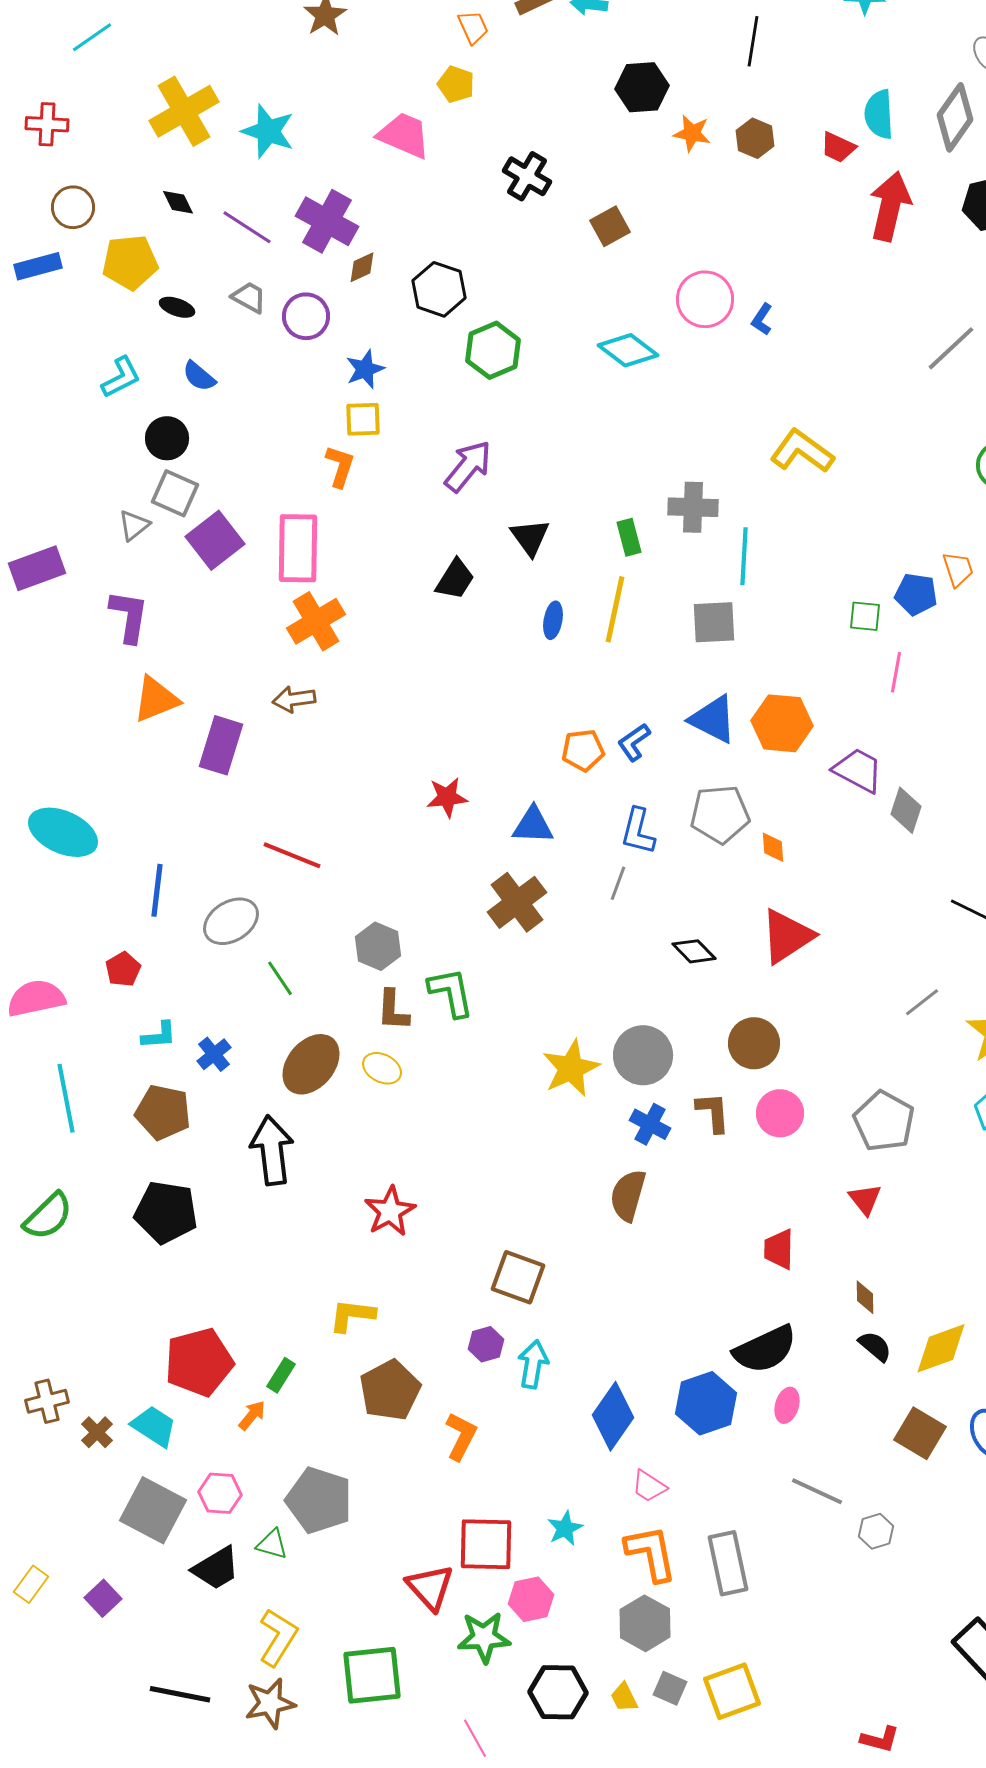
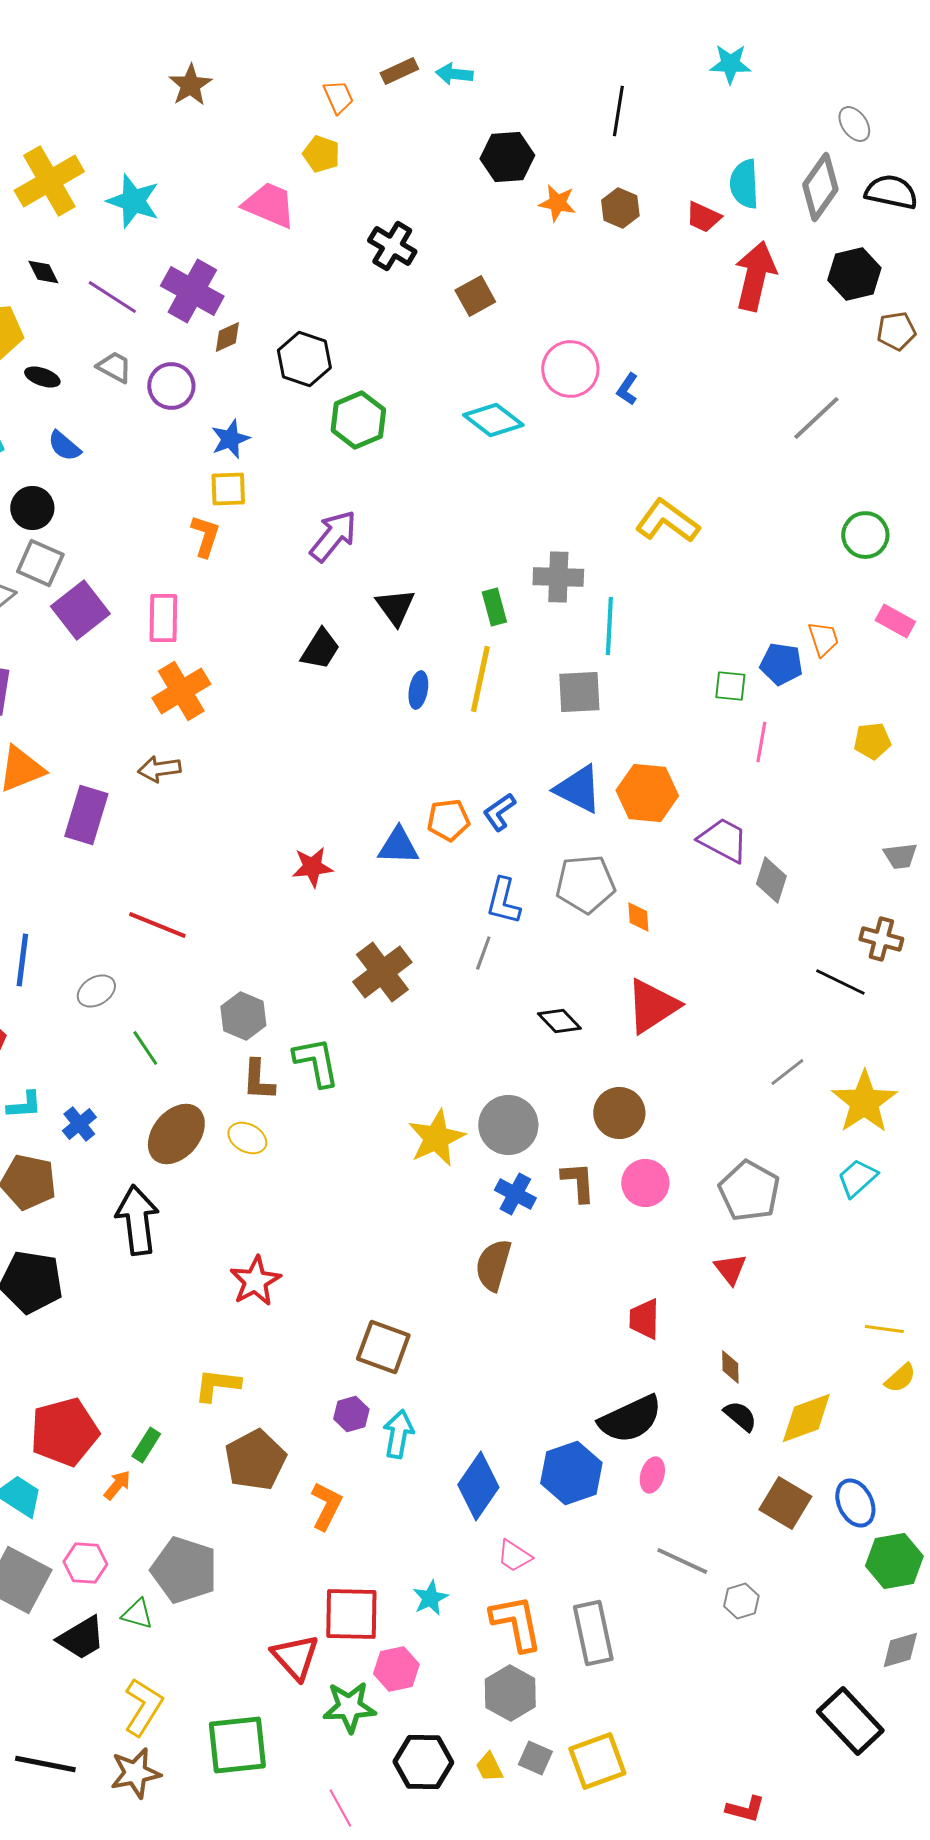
pink rectangle: (298, 548) -> (163, 618), size x0.7
blue triangle: (533, 825) -> (398, 846), moved
gray ellipse: (231, 921) -> (96, 991), size x0.7

